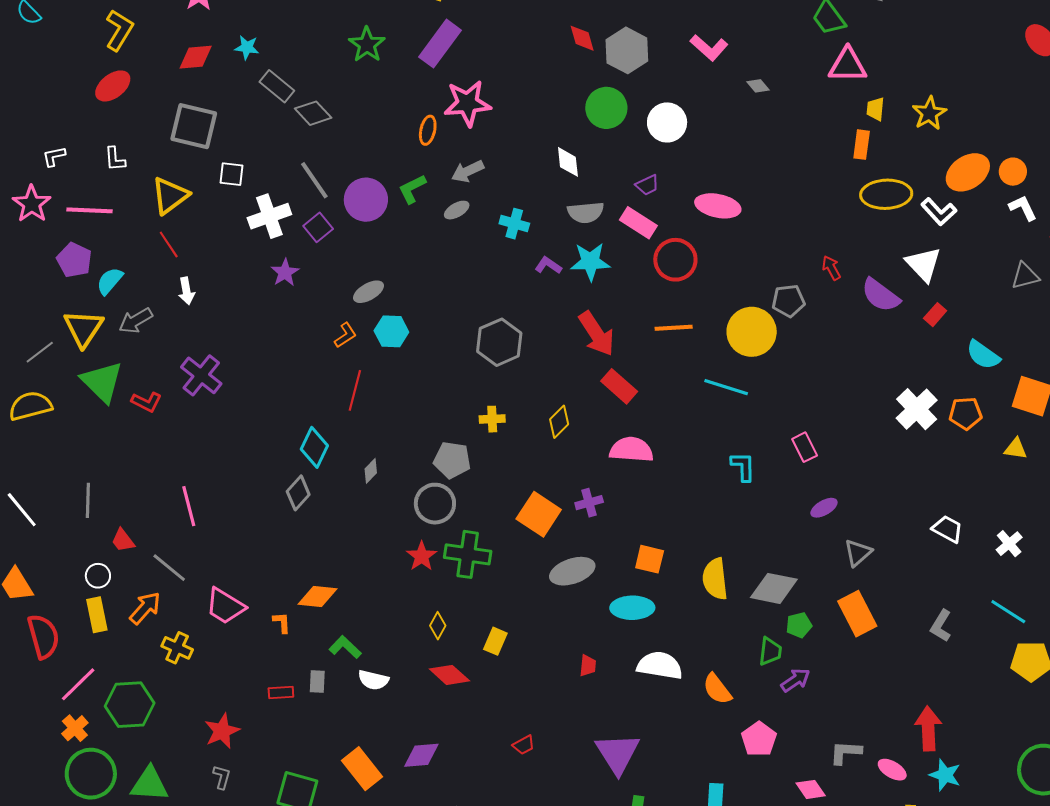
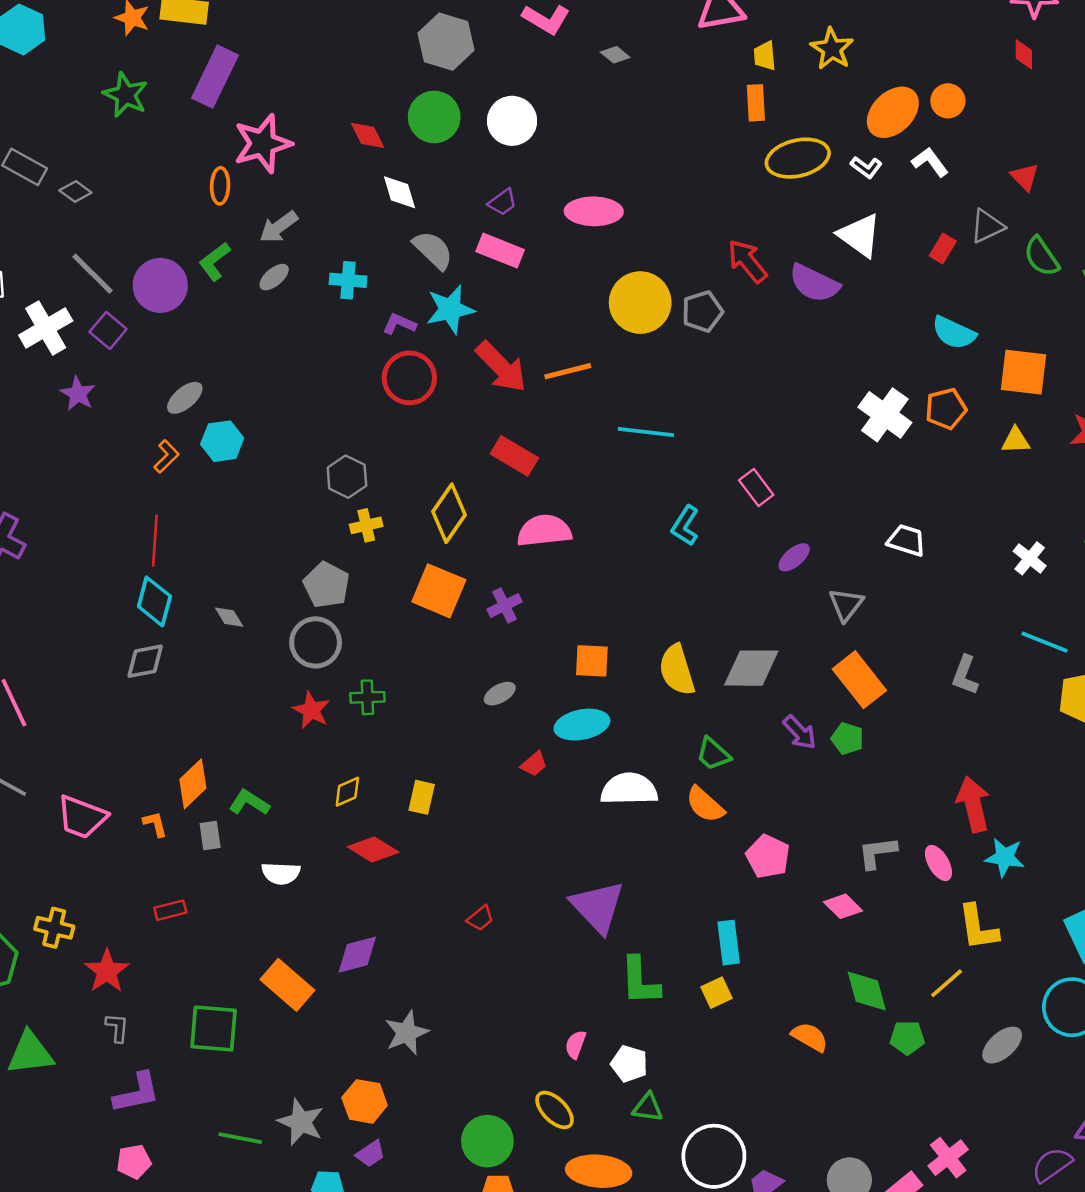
red diamond: (582, 38) -> (368, 135), moved
gray diamond: (313, 113) -> (75, 192), size x0.7
white L-shape: (1023, 208) -> (930, 162), moved
gray semicircle: (586, 212) -> (433, 250), turned -120
white L-shape: (939, 212) -> (866, 167), size x0.7
red circle: (675, 260) -> (409, 378), moved
red arrow: (831, 268) -> (747, 261), size x1.5
red rectangle: (935, 315) -> (943, 248), moved
yellow circle: (752, 332) -> (640, 303), moved
red arrow: (596, 334) -> (501, 367), moved
gray hexagon: (499, 342) -> (347, 477), moved, size x0.7
red line: (355, 390) -> (155, 541), moved
yellow diamond: (559, 422) -> (449, 513), size x1.4
gray pentagon: (452, 460) -> (326, 585), turned 30
cyan L-shape: (743, 467) -> (685, 526), turned -136
gray diamond: (371, 471) -> (229, 617), turned -65
gray diamond: (298, 493) -> (145, 661), turned 48
orange square: (539, 514) -> (439, 591), moved
white trapezoid: (947, 529) -> (906, 540), moved
green cross: (468, 554) -> (367, 697), size x0.6
gray ellipse: (572, 571) -> (500, 694), size x0.6
orange diamond: (317, 596) -> (193, 784), turned -39
green pentagon: (799, 625) -> (847, 739), moved, turned -30
yellow diamond: (438, 626) -> (347, 792), turned 48
green L-shape: (345, 647) -> (249, 803), moved
yellow cross: (177, 648) -> (54, 928), moved
green trapezoid: (770, 651) -> (713, 754), moved, turned 136
red trapezoid: (588, 666) -> (534, 764), moved, turned 55
purple arrow: (795, 680) -> (800, 732), moved, turned 92
gray rectangle: (317, 682) -> (210, 835), moved
pink ellipse: (892, 770) -> (938, 863), turned 40

